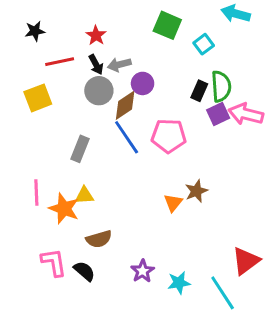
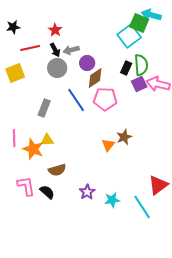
green square: (167, 25) -> (139, 23), moved
cyan square: (204, 44) -> (129, 36), size x1.6
brown diamond: (125, 105) -> (95, 78), moved

